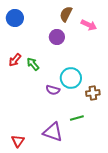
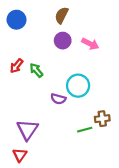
brown semicircle: (66, 14) -> (62, 15), moved
pink arrow: (89, 25) -> (90, 44), moved
brown cross: (93, 93) -> (102, 119), moved
purple triangle: (53, 132) -> (27, 130), moved, turned 45

